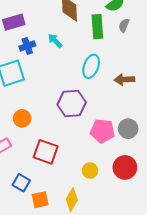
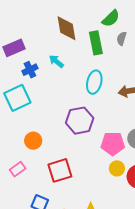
red square: (46, 152) -> (60, 170), turned -30
yellow circle: (90, 170) -> (117, 168), moved

